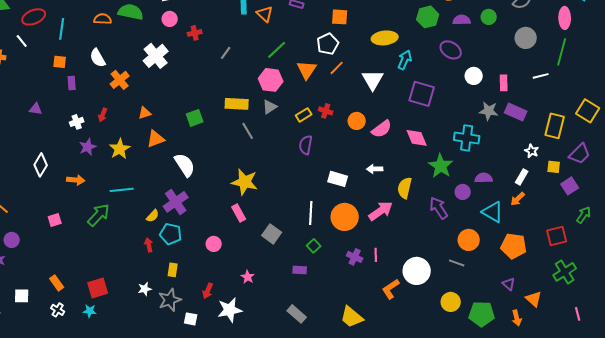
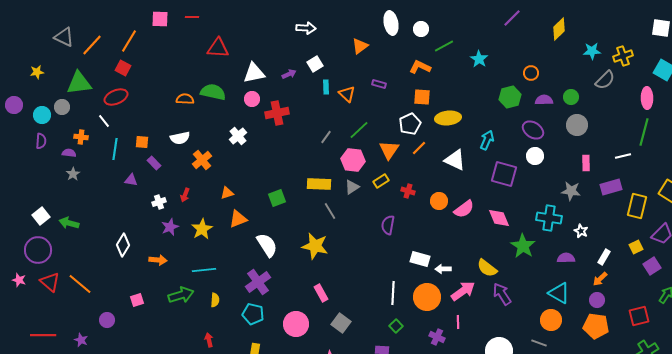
cyan line: (62, 29) -> (115, 149), moved
red cross: (195, 33) -> (277, 113), size x1.6
yellow ellipse: (385, 38) -> (448, 118), moved
gray circle: (526, 38) -> (577, 125), moved
gray line: (226, 53) -> (326, 137), moved
white cross: (156, 56) -> (238, 136), size x0.7
white semicircle: (98, 58) -> (180, 138), turned -72
white circle: (474, 76) -> (535, 156), moved
white triangle: (373, 80) -> (455, 160), turned -35
purple rectangle: (72, 83) -> (154, 163), turned -40
purple triangle: (36, 109) -> (131, 180), moved
purple rectangle: (516, 112) -> (611, 187), moved, turned -40
yellow rectangle: (304, 115) -> (381, 181), moved
white star: (532, 151) -> (581, 231), moved
yellow square: (554, 167) -> (636, 247), turned -32
white arrow: (375, 169) -> (443, 269), moved
yellow star: (245, 182) -> (315, 246), moved
yellow semicircle: (405, 188) -> (487, 268), turned -65
purple circle: (463, 192) -> (597, 300), moved
purple arrow: (439, 208) -> (502, 294), moved
cyan triangle: (493, 212) -> (559, 293), moved
green arrow: (99, 215) -> (181, 295), turned 30
yellow semicircle: (153, 216) -> (215, 300), moved, turned -40
gray square: (272, 234) -> (341, 323), moved
purple circle: (12, 240) -> (107, 320), moved
pink circle: (214, 244) -> (296, 324), size x1.6
red arrow: (149, 245) -> (209, 340), moved
pink line: (376, 255) -> (458, 322), moved

